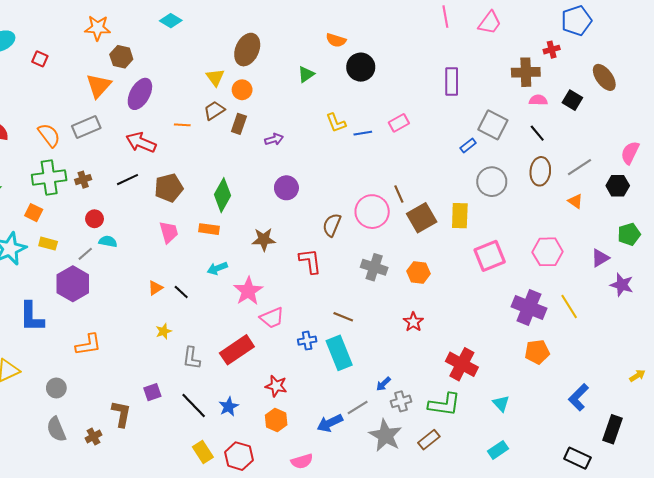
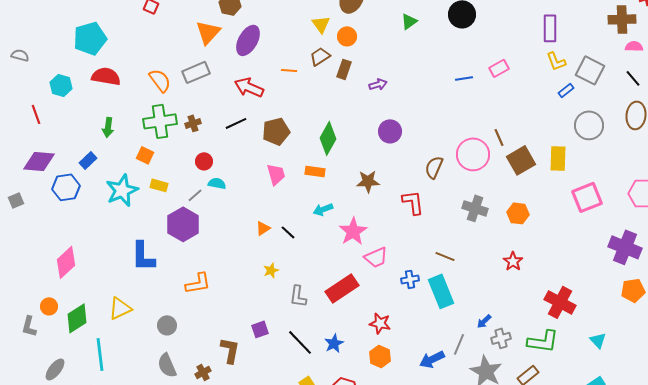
yellow L-shape: (336, 123) -> (556, 61), moved
gray line: (358, 408) -> (459, 344), turned -35

